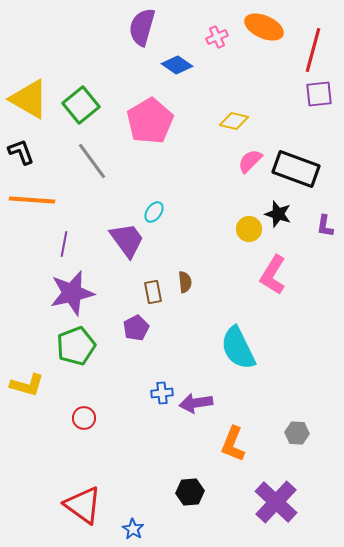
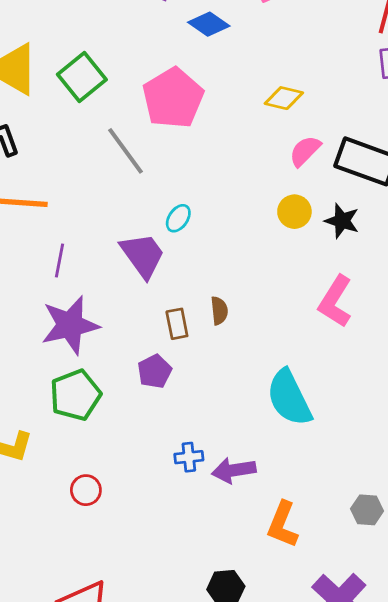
gray line: (92, 161) -> (125, 151), moved
yellow circle: (249, 229) -> (294, 212), moved

